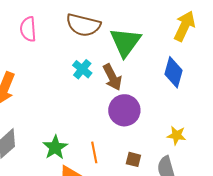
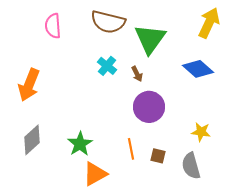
blue diamond: (174, 72) -> (198, 69), turned -64
brown arrow: (112, 77) -> (137, 74), size x0.6
orange line: (94, 152) -> (131, 149), moved

